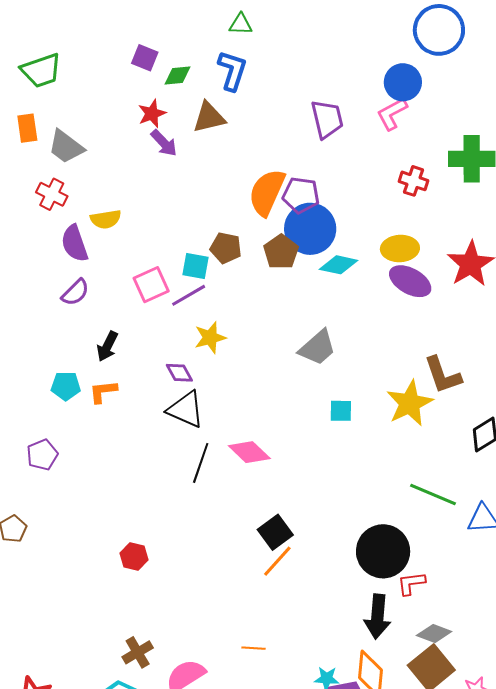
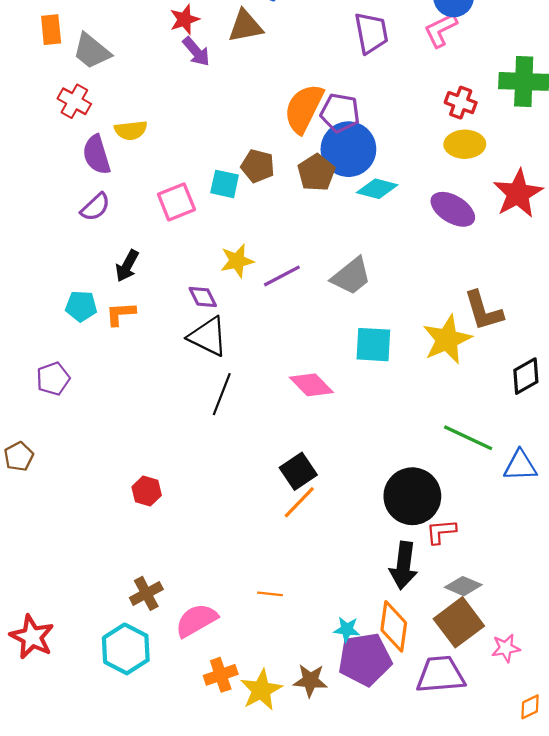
yellow ellipse: (400, 249) -> (465, 144), moved
purple line: (189, 295) -> (282, 276), moved
cyan square: (341, 411) -> (373, 345), size x1.5
pink diamond: (249, 452) -> (311, 385), moved

